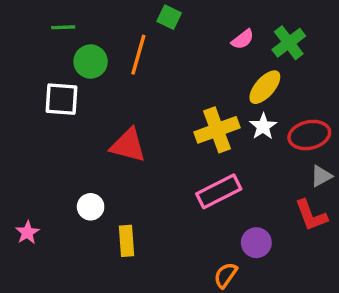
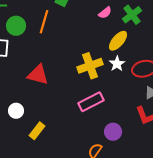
yellow rectangle: (126, 241) -> (37, 131), turned 42

